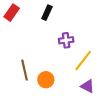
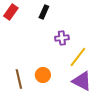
brown line: (25, 70) -> (19, 79), moved
purple triangle: (87, 86) -> (82, 81), size x1.5

